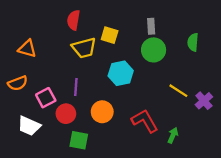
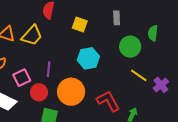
yellow trapezoid: (84, 48) -> (32, 35), moved, turned -35
green circle: (154, 50) -> (130, 47), moved
orange circle: (102, 112) -> (71, 92), size x1.4

